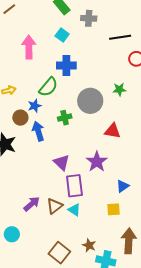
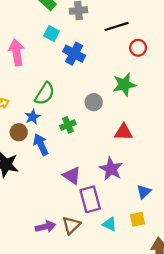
blue cross: (66, 66) -> (74, 54), moved, turned 36
green star: (119, 89) -> (124, 85), size x1.5
gray circle: (90, 101) -> (94, 102), size x0.6
purple arrow: (32, 204) -> (45, 227), turned 36
cyan triangle: (74, 210) -> (110, 224), moved

